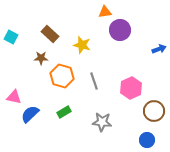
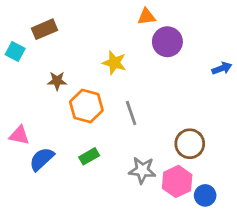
brown rectangle: (50, 34) -> (44, 29), moved, turned -66
pink hexagon: (131, 88) -> (177, 181), moved
brown circle: (154, 111) -> (190, 144), moved

